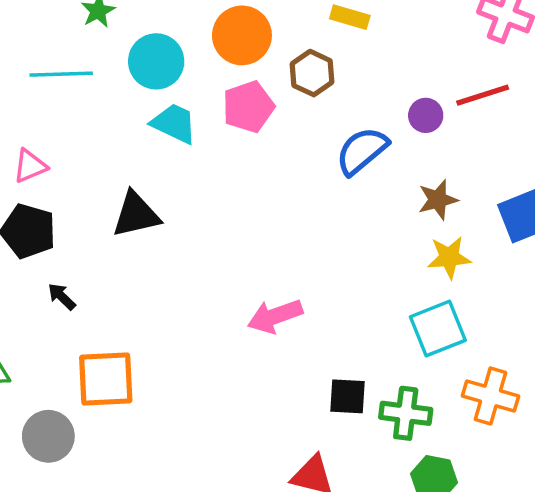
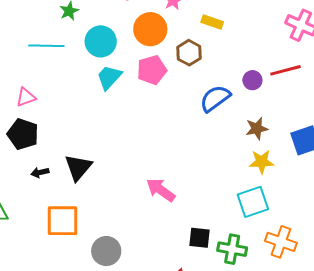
cyan trapezoid: (174, 123) -> (109, 77), turned -76
black triangle: (136, 215) -> (78, 167), moved, turned -40
black arrow: (62, 297) -> (40, 172), turned -60
pink arrow: (275, 316) -> (161, 190), turned 52
gray circle: (48, 436) -> (106, 251), moved

